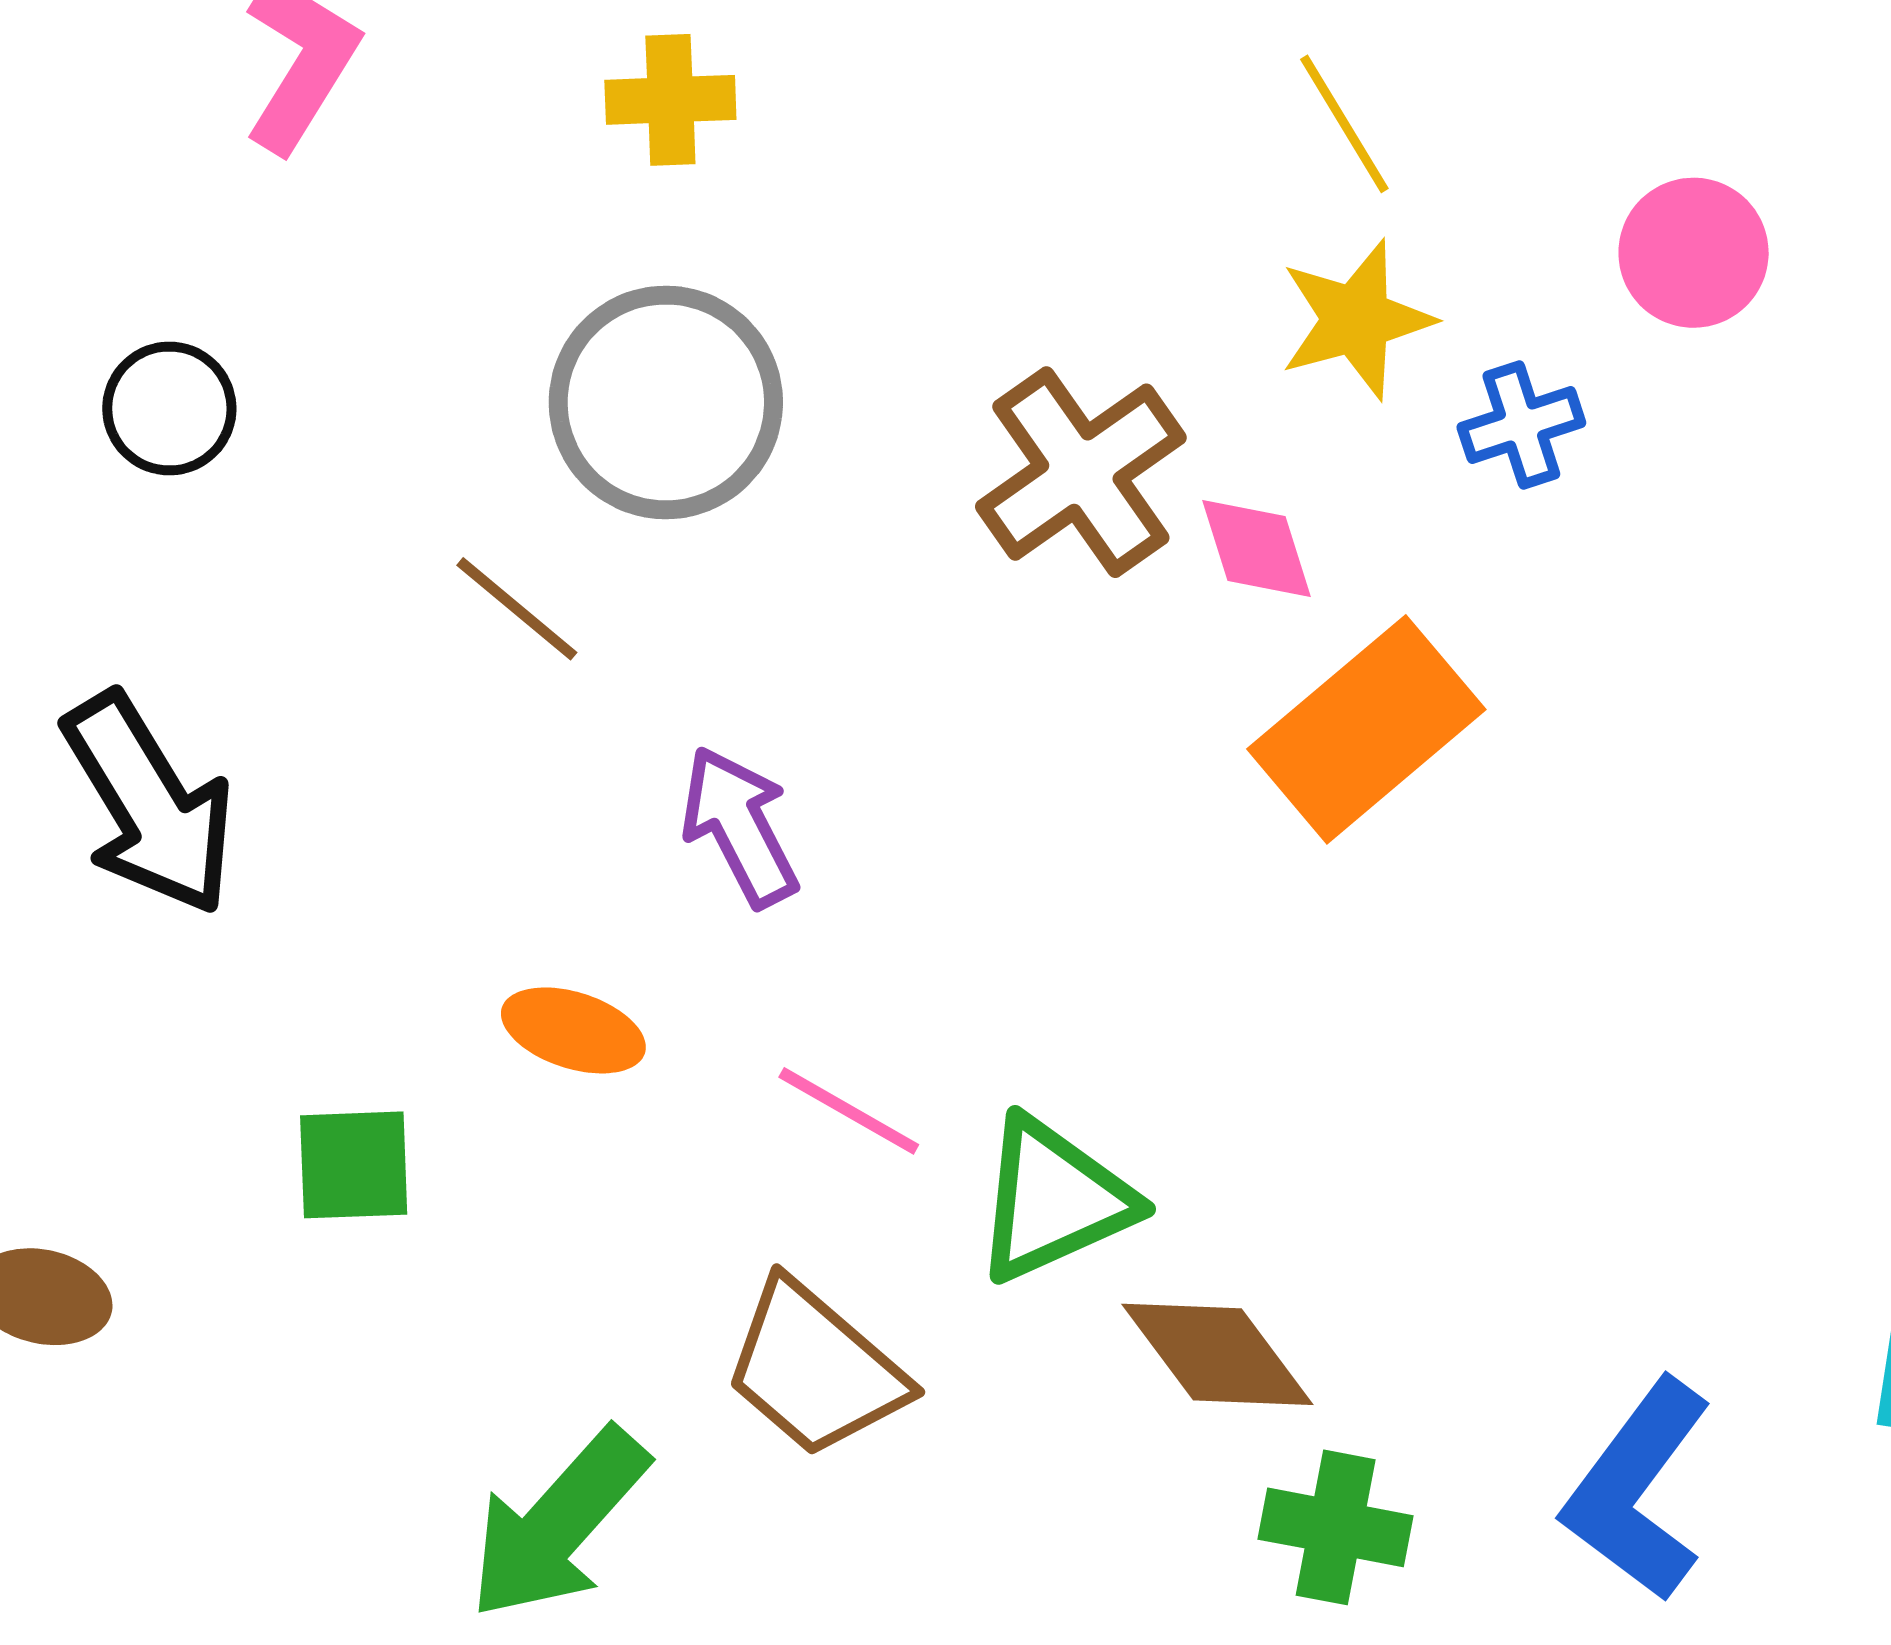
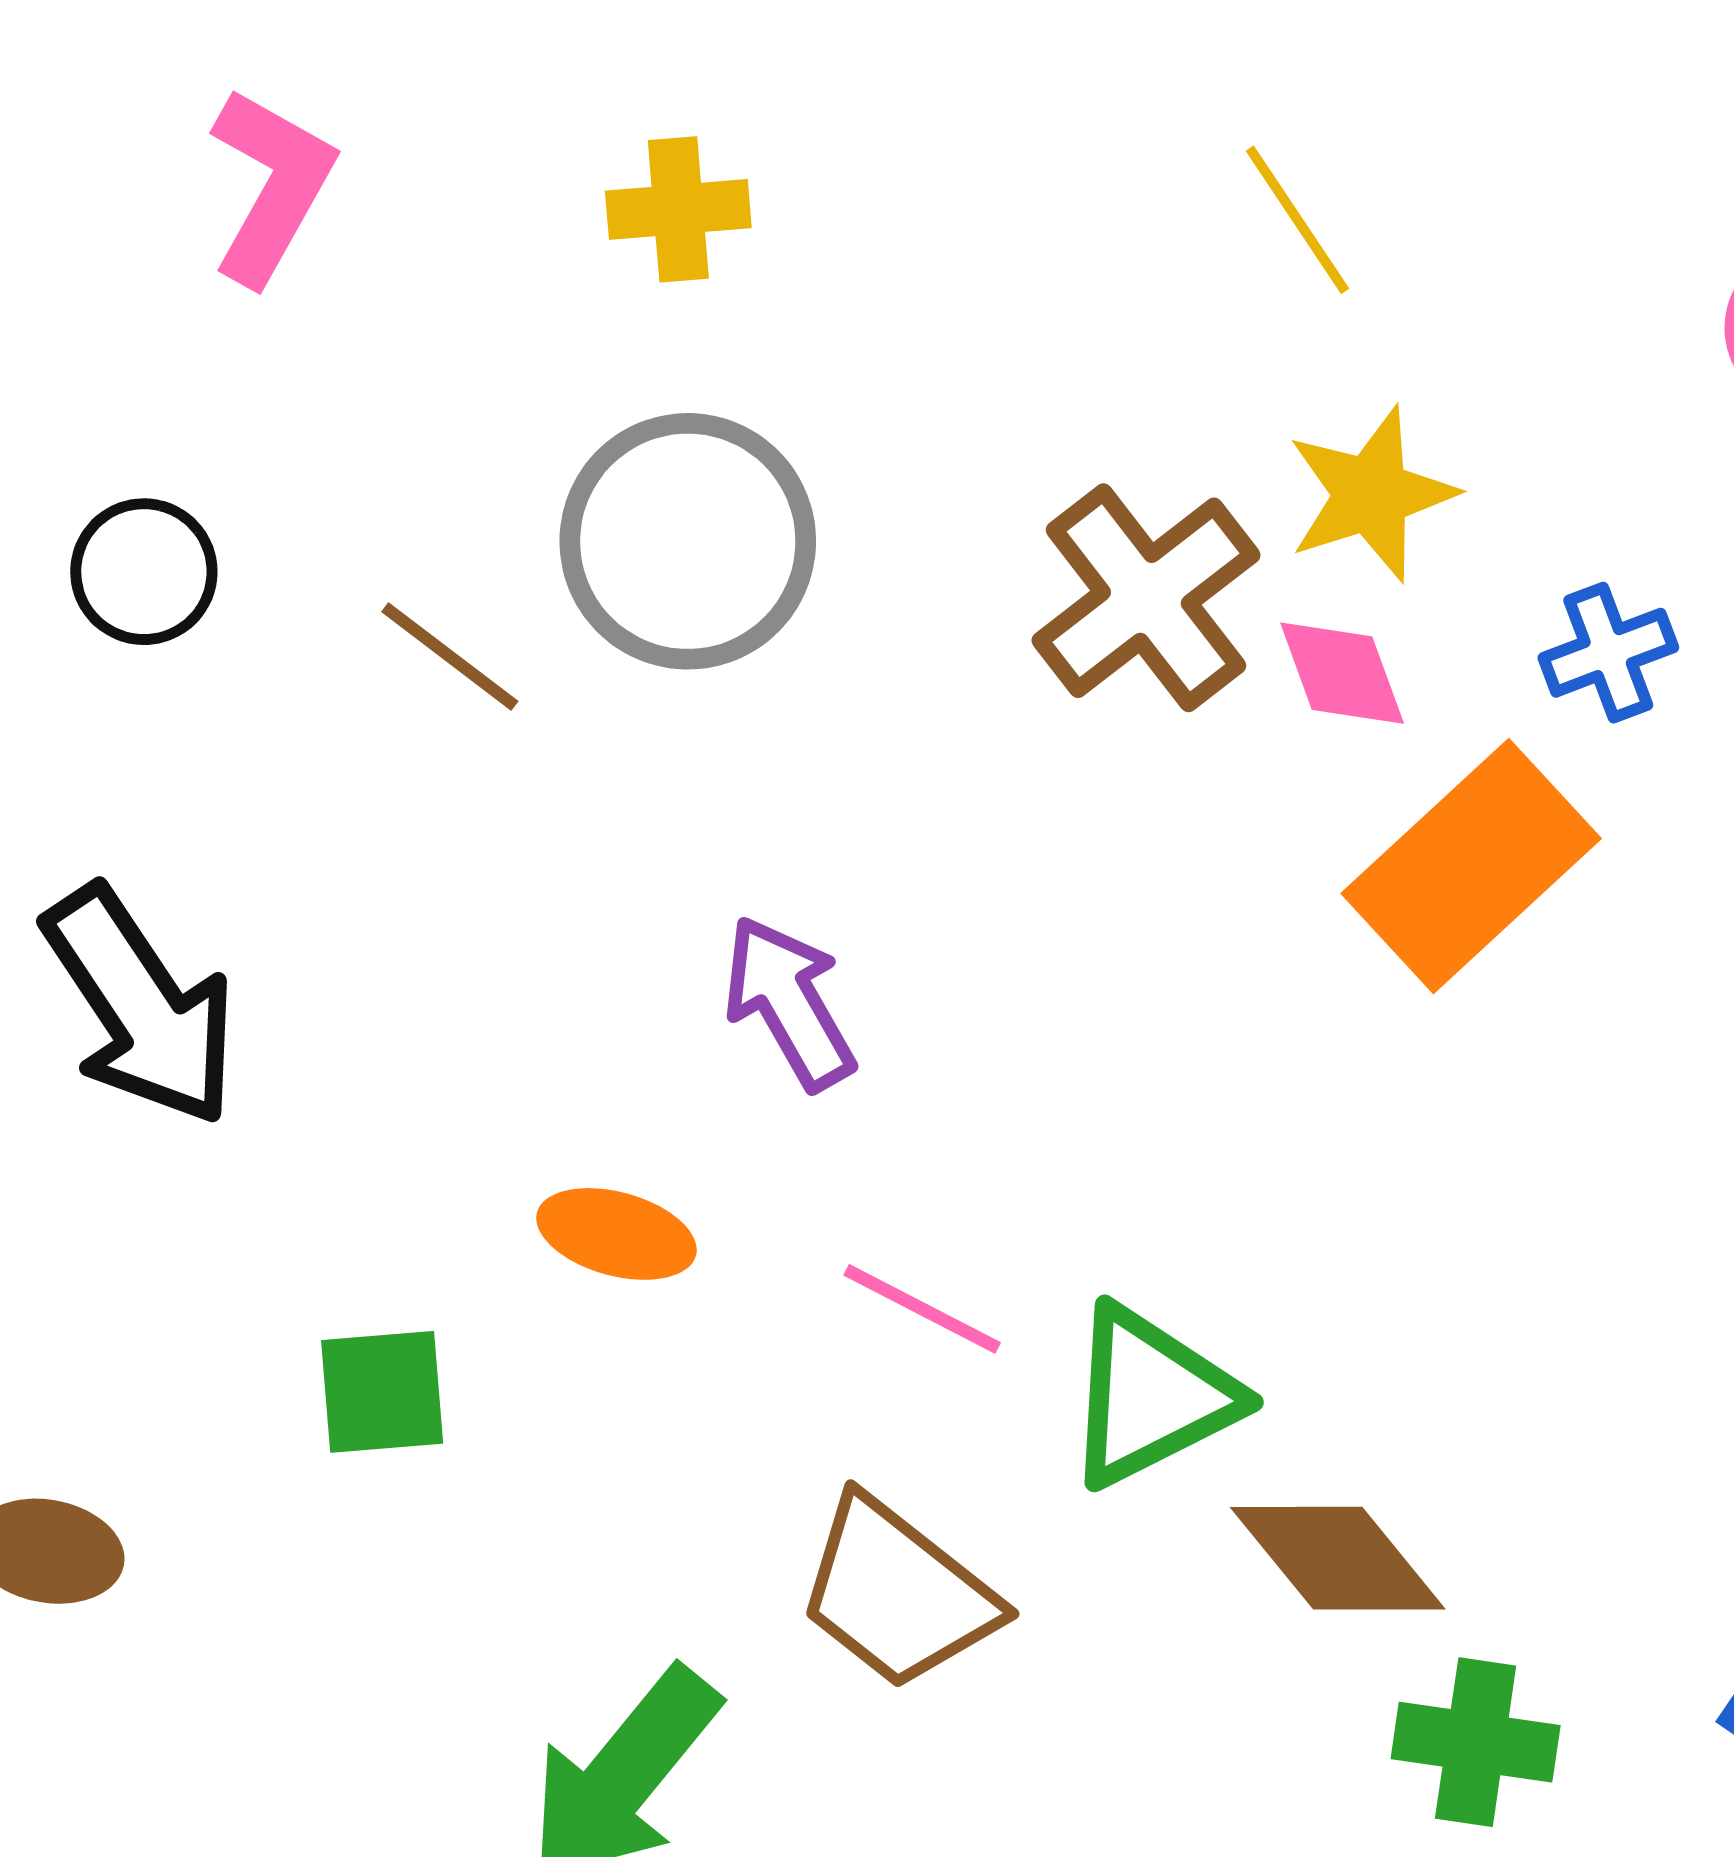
yellow line: (1344, 124) -> (1297, 220), moved
yellow star: (1356, 320) -> (1371, 494), moved
blue cross: (1521, 425) -> (1608, 653), moved
brown line: (517, 609) -> (450, 657), moved

